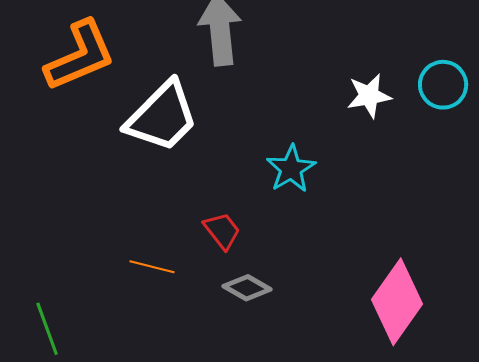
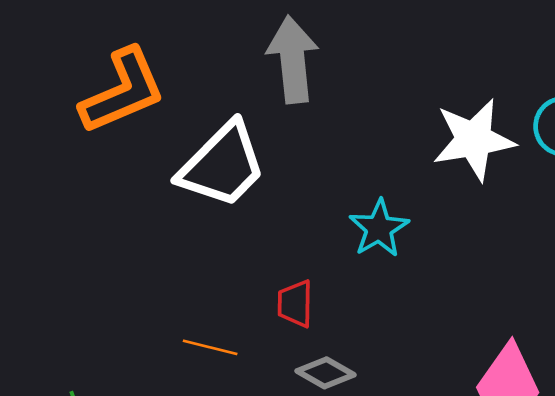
white star: (369, 96) -> (474, 140), size x1.5
red trapezoid: (222, 231) -> (295, 304), turned -141

